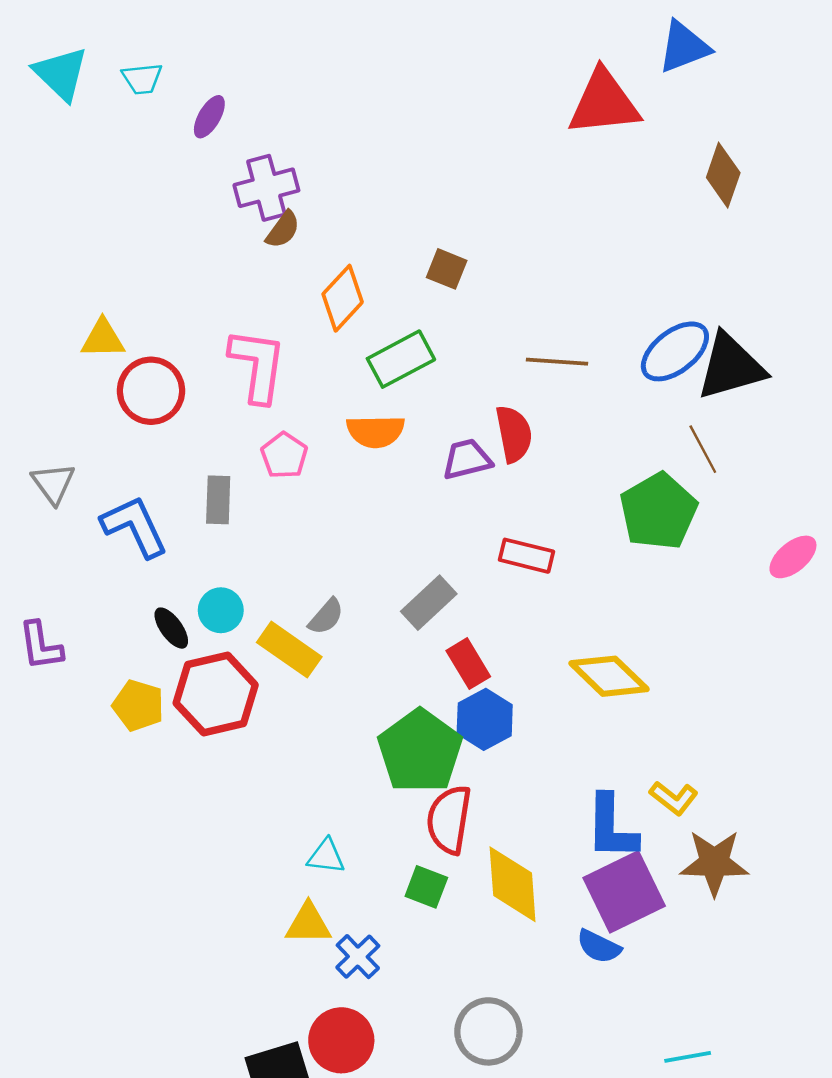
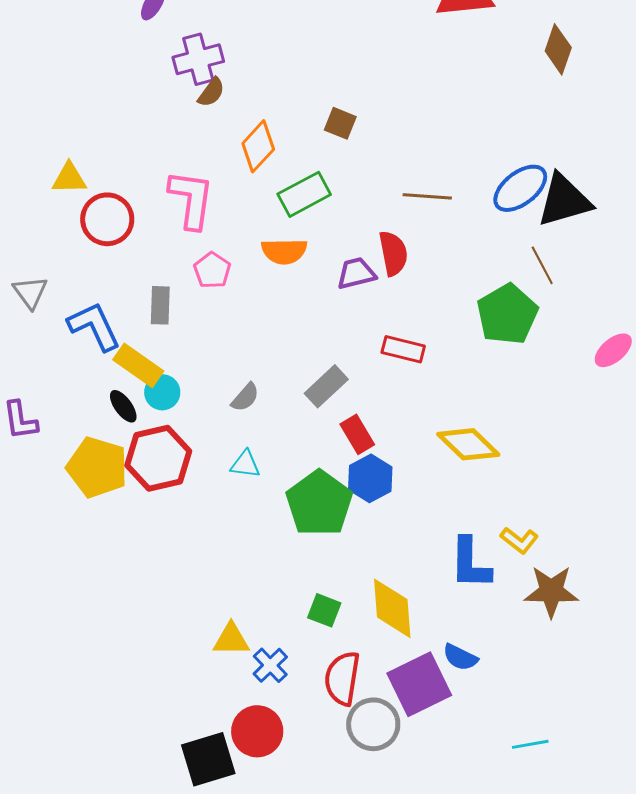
yellow rectangle: (289, 650) -> (138, 365), moved
yellow pentagon: (138, 705) -> (97, 467), size x1.5
red semicircle: (449, 820) -> (342, 678), moved
cyan triangle: (326, 856) -> (245, 464), moved
purple square: (624, 892) -> (419, 684), moved

